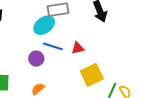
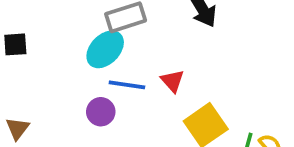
red triangle: (78, 48) -> (172, 81), turned -48

